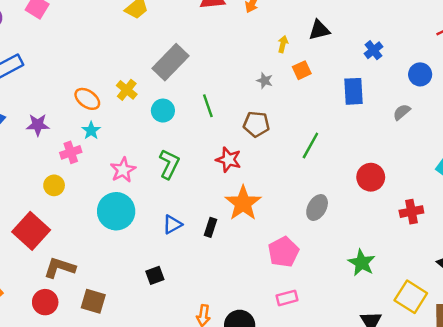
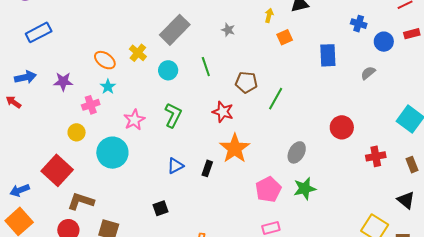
blue cross: (373, 50) -> (359, 24), moved, turned -35
gray star: (265, 81) -> (228, 30), moved
green line: (310, 146) -> (276, 99), moved
cyan circle: (116, 211) -> (112, 153), moved
green star: (362, 263) -> (305, 189), moved, turned 30

